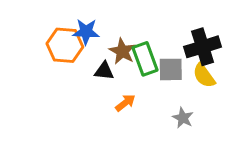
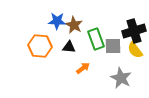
orange hexagon: (65, 45) -> (40, 46), moved
brown star: (122, 51) -> (74, 25), moved
gray star: (183, 118) -> (121, 78), size x1.5

